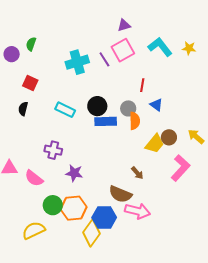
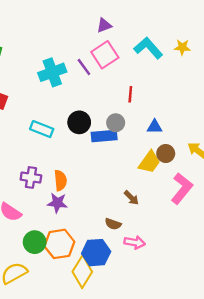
blue triangle: (156, 105) -> (155, 127), moved, turned -32
blue rectangle: (106, 121) -> (104, 136), moved
orange semicircle: (135, 121) -> (60, 180), moved
brown semicircle: (120, 194) -> (113, 224), size x0.6
pink arrow: (138, 211) -> (135, 242), size x0.7

